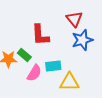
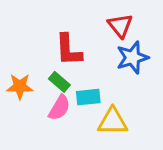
green rectangle: (24, 55) -> (59, 82), moved

